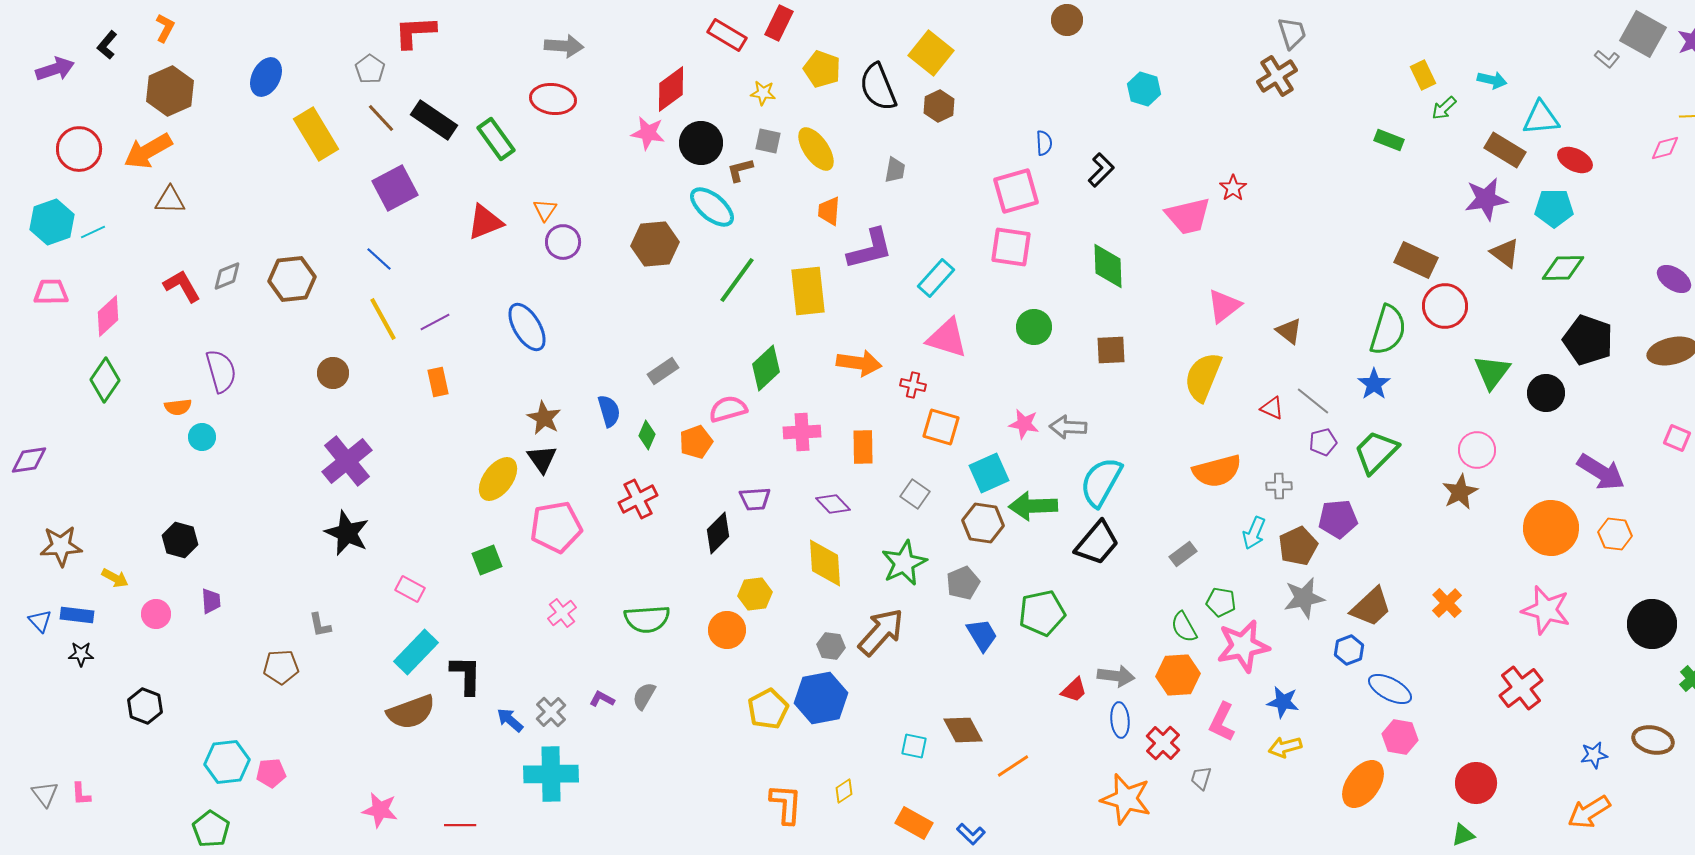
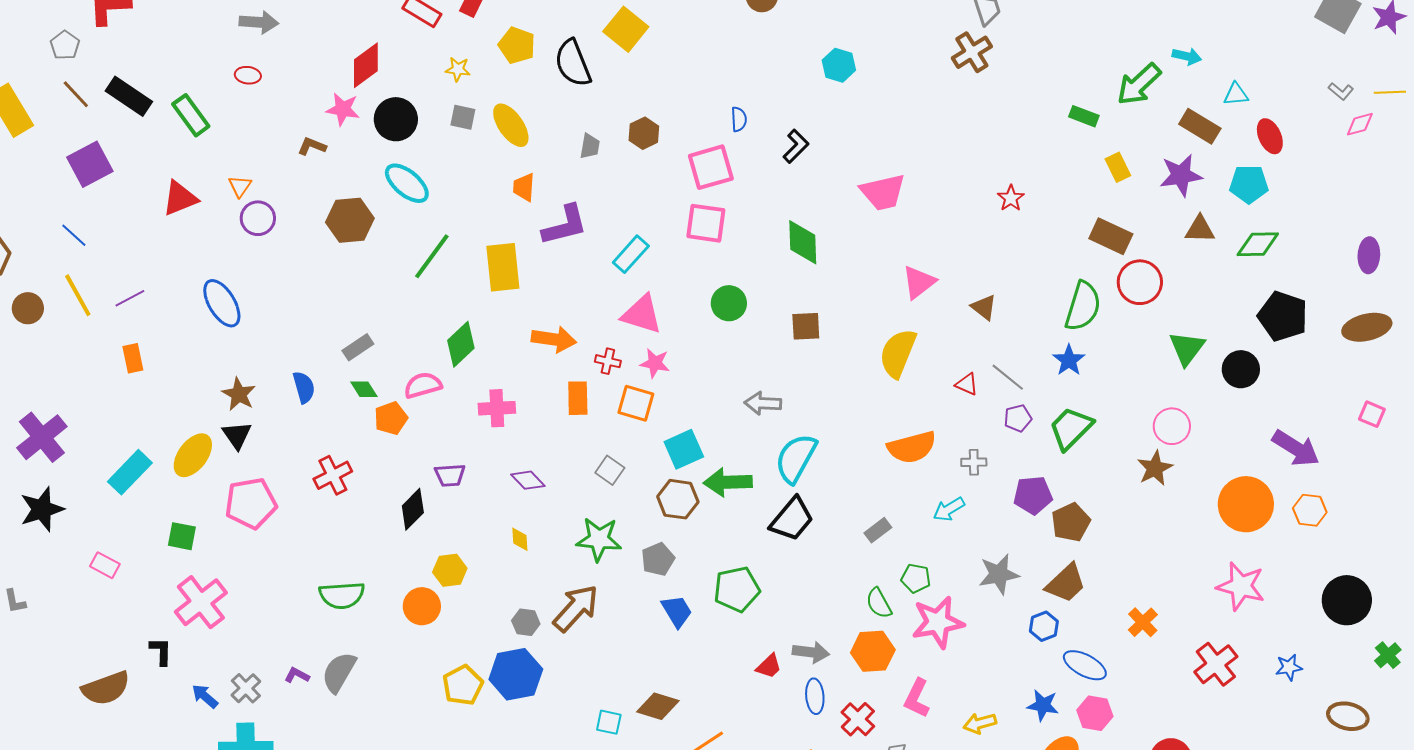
gray L-shape: (1607, 59) -> (1341, 91), moved
yellow rectangle: (1423, 75) -> (1118, 167), moved
red ellipse: (553, 99) -> (248, 75), size x0.6
brown hexagon: (939, 106) -> (644, 133), moved
green arrow: (1444, 108) -> (1139, 84), size x1.8
cyan triangle: (1541, 118) -> (1236, 94), size x0.7
red ellipse: (1575, 160) -> (1270, 136), turned 40
brown L-shape: (740, 170) -> (312, 146), moved, turned 36
red star: (1233, 188) -> (1011, 198), moved
brown triangle: (1505, 253) -> (1200, 229), turned -36
purple ellipse: (1674, 279) -> (1369, 255), turned 60
brown circle: (333, 373) -> (28, 308), moved
pink star: (1024, 424) -> (655, 363), moved
green diamond: (647, 435) -> (364, 389), moved, turned -56
orange rectangle: (863, 447) -> (578, 398), moved
black star: (347, 533) -> (42, 509), turned 30
cyan arrow: (1254, 533) -> (949, 509), turned 36
brown pentagon: (1298, 546) -> (1071, 522), moved
green square: (487, 560) -> (182, 536), turned 32
yellow diamond: (825, 563) -> (520, 539), size x0.5
green star: (904, 563) -> (599, 539), turned 30
orange cross: (1447, 603) -> (1143, 622), moved
pink cross: (562, 613) -> (201, 602), moved, size x1.8
cyan rectangle: (416, 652) -> (130, 472), moved
black L-shape: (466, 675) -> (161, 651), size x0.7
gray semicircle: (644, 696) -> (339, 672), size x1.5
blue star: (1283, 702) -> (1043, 705), moved
brown diamond: (963, 730) -> (658, 706), turned -45
blue star: (1594, 755) -> (1289, 667), moved

